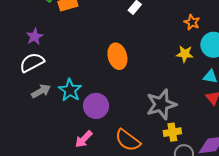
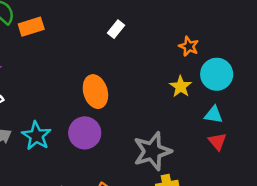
yellow star: (185, 54) -> (181, 87), turned 30
purple circle: (96, 106) -> (85, 133), moved

